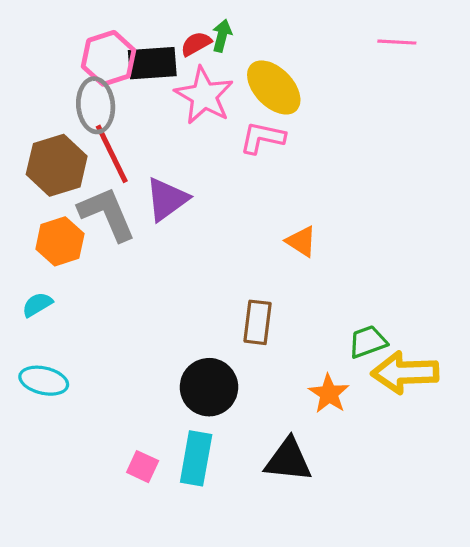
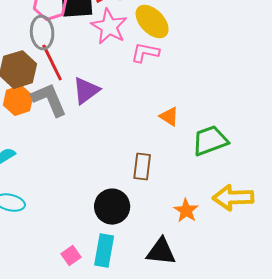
orange hexagon: (60, 241) -> (18, 101), moved
green trapezoid: (368, 342) -> (210, 141), moved, size x1.5
pink square: (143, 467) -> (71, 256), turned 30

